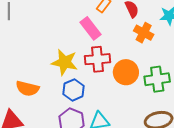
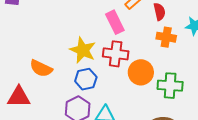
orange cross: (144, 33) -> (166, 37), turned -30

